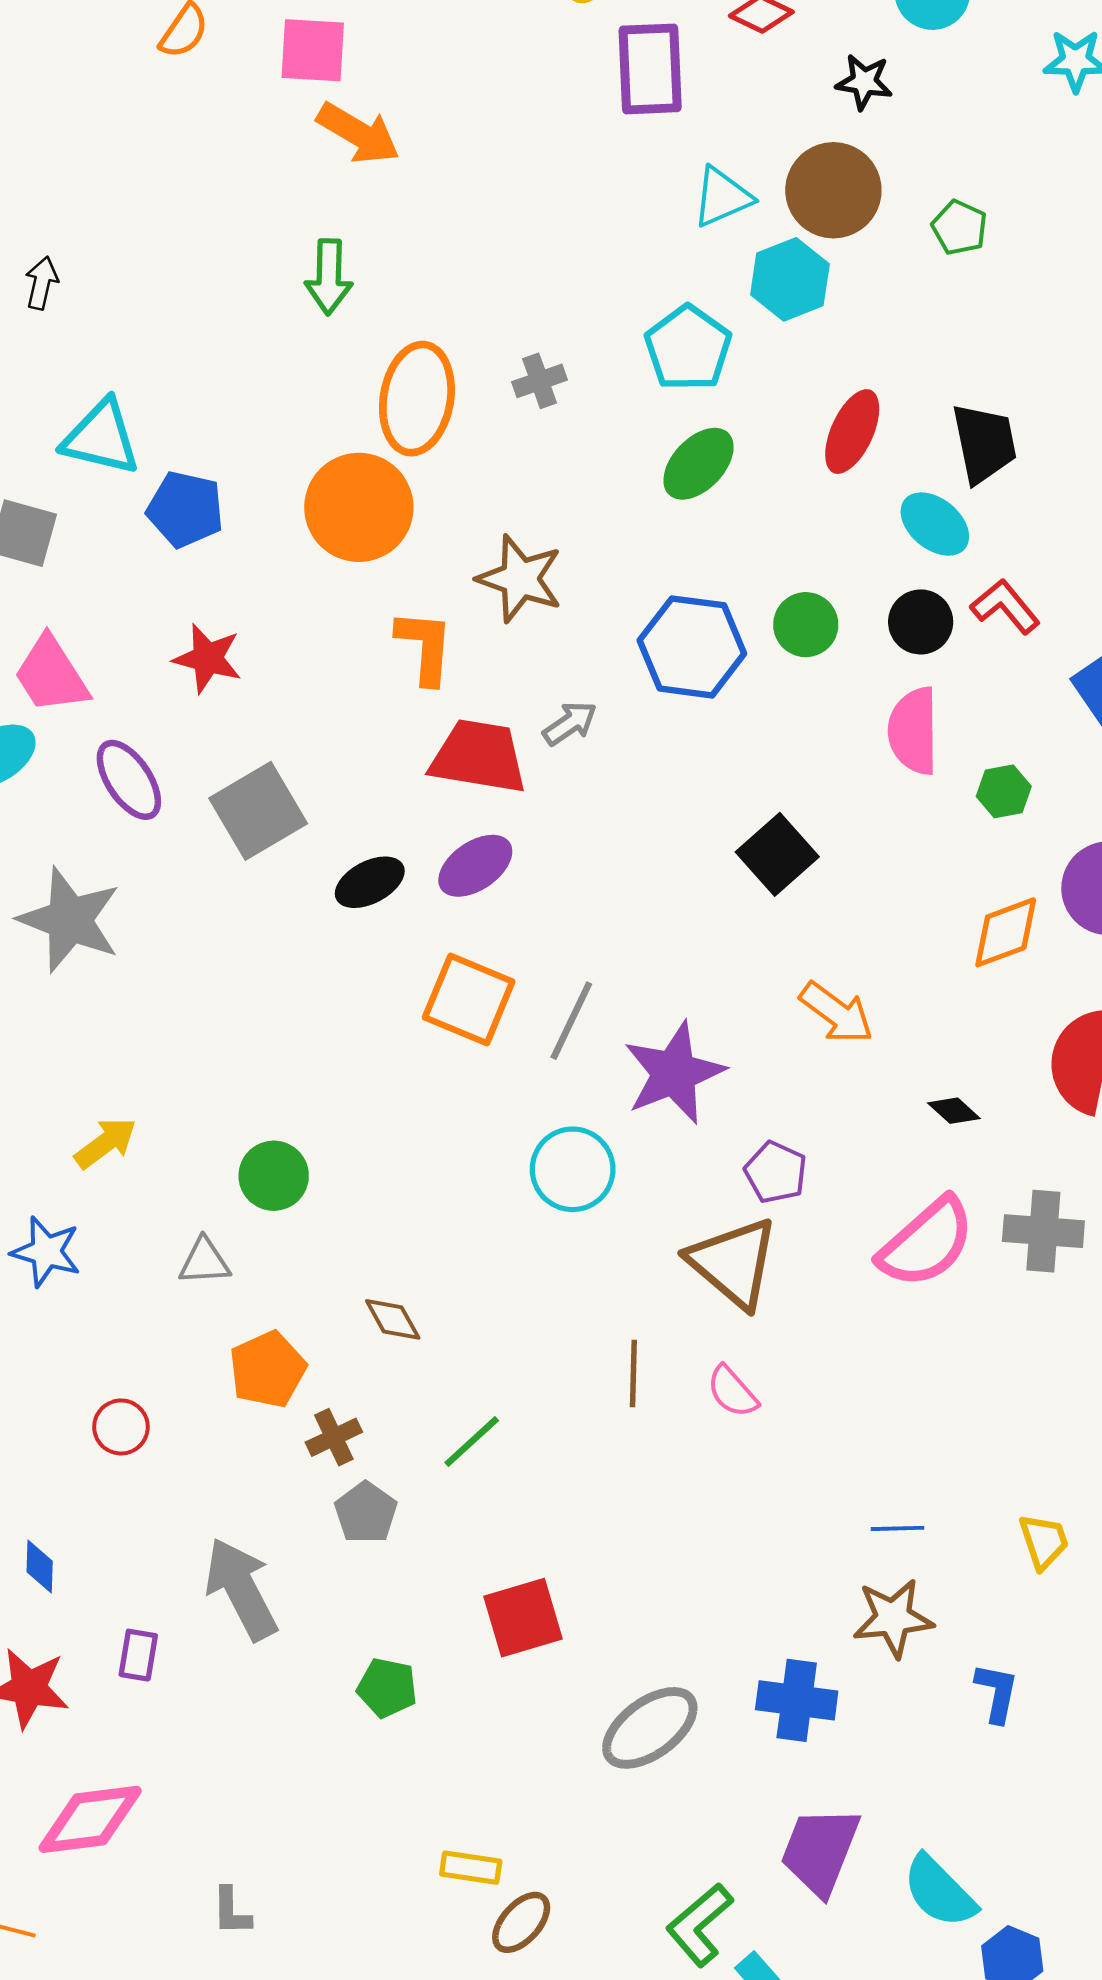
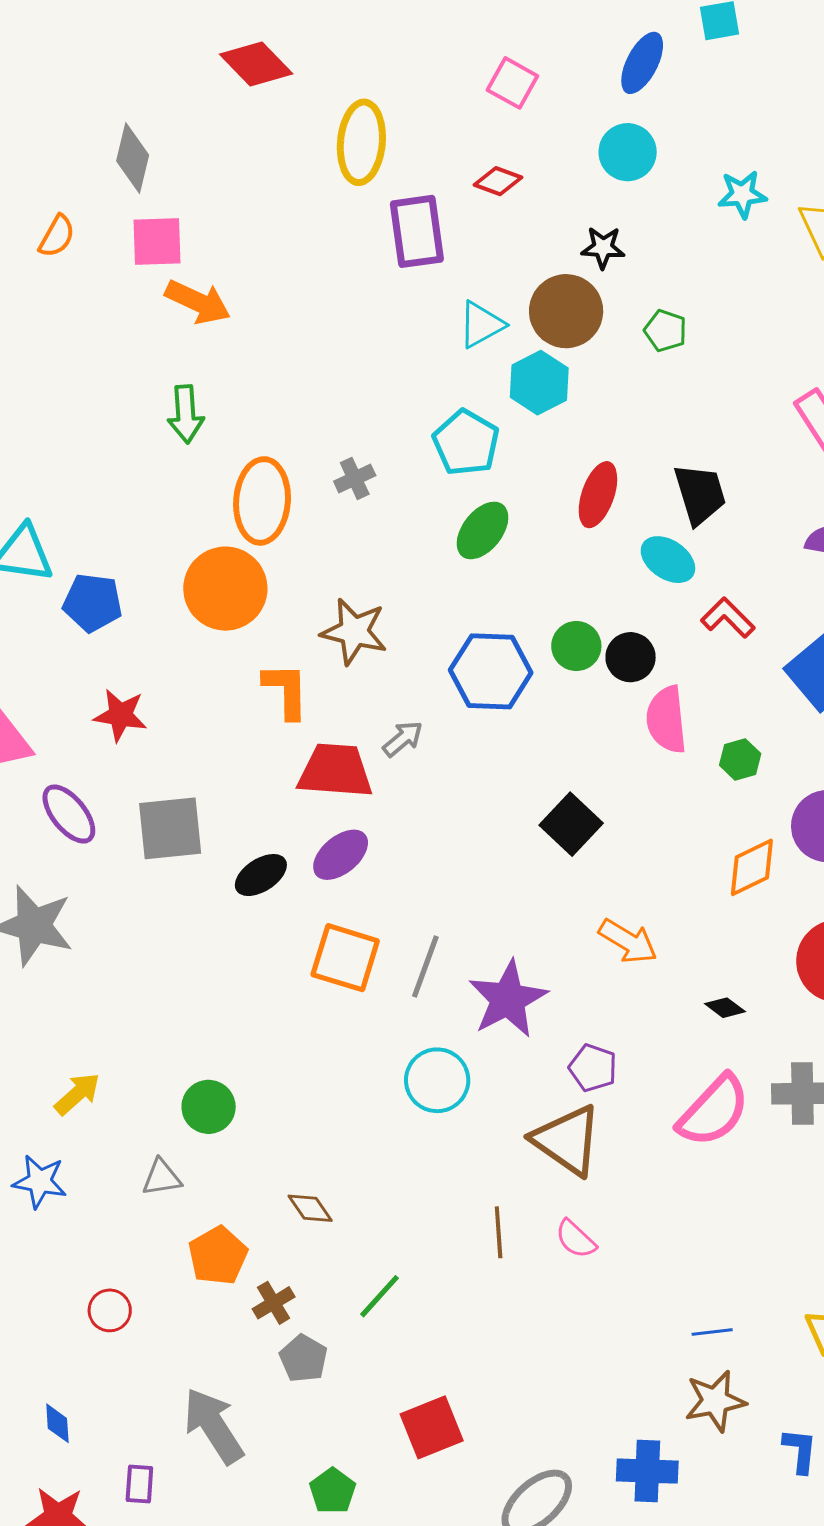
black star: (864, 82) -> (603, 248), moved
black circle: (921, 622) -> (631, 657), moved
gray square: (258, 811) -> (170, 828), turned 30
green pentagon: (387, 1688) -> (333, 1491), turned 30

